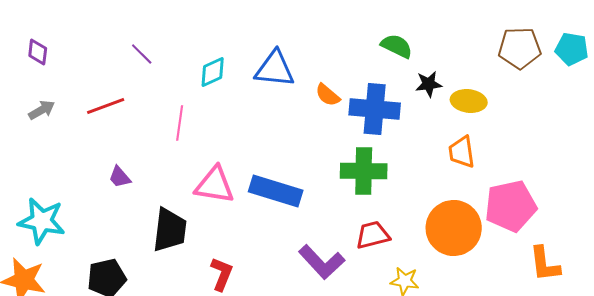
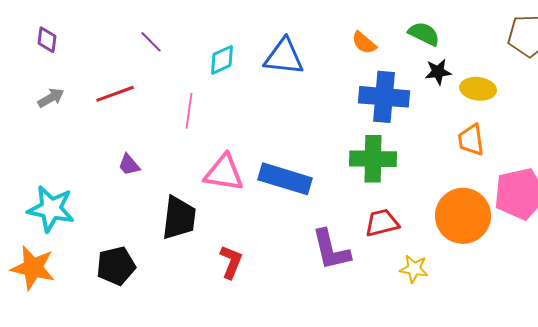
green semicircle: (397, 46) -> (424, 34), moved
orange semicircle: (328, 95) -> (364, 43), moved
purple L-shape: (322, 262) -> (331, 250), turned 30

